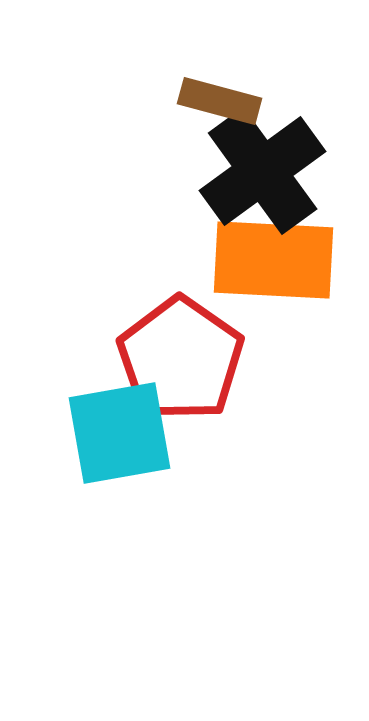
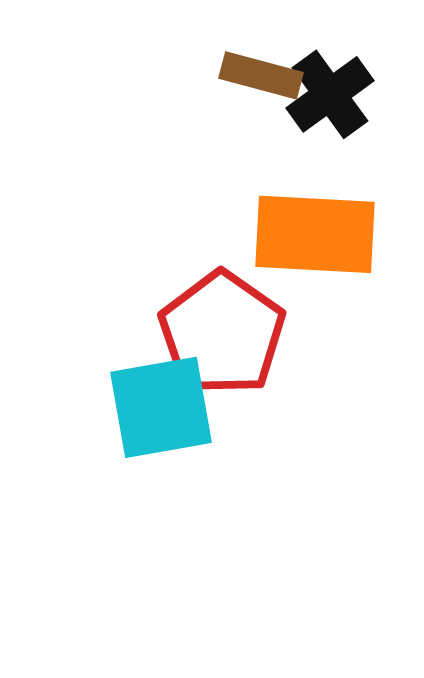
black cross: (263, 171) -> (330, 94), moved, size x0.7

